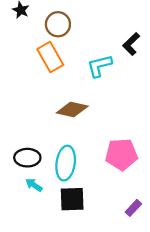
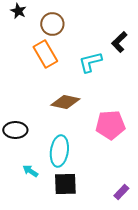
pink pentagon: (121, 154) -> (110, 125), moved
black ellipse: (27, 158) -> (15, 130), moved

